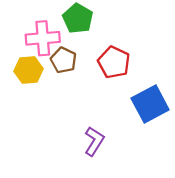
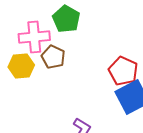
red pentagon: (114, 62) -> (123, 71), moved

